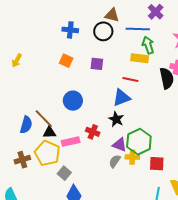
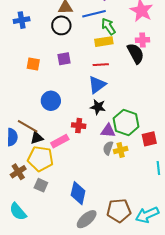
blue cross: (70, 30) -> (22, 20), moved
yellow cross: (132, 157) -> (121, 150), moved
gray square: (64, 173) -> (41, 185), moved

